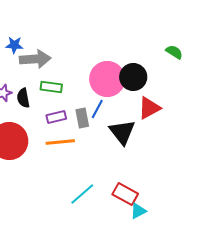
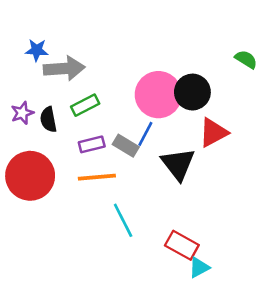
green rectangle: (51, 87) -> (85, 105), turned -35
gray rectangle: (82, 118) -> (126, 146), turned -48
cyan line: (82, 194) -> (123, 220), moved, turned -76

